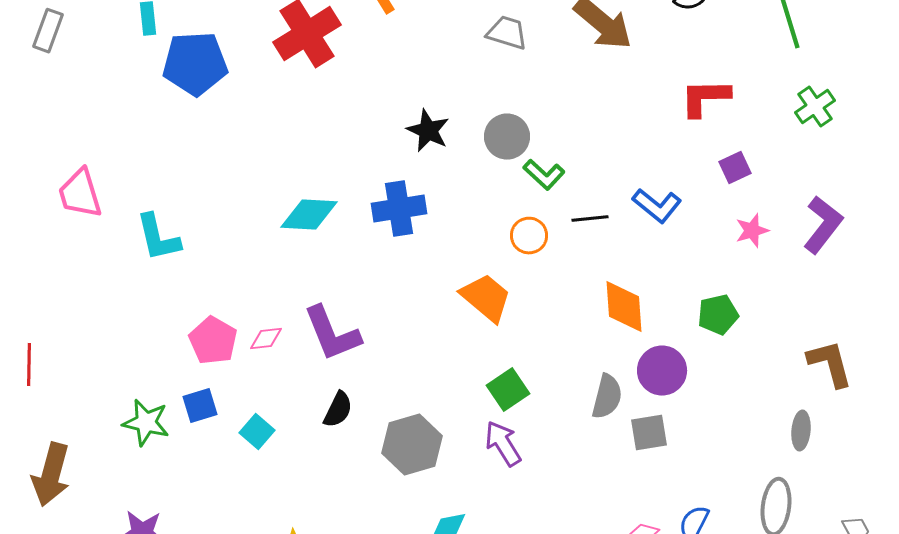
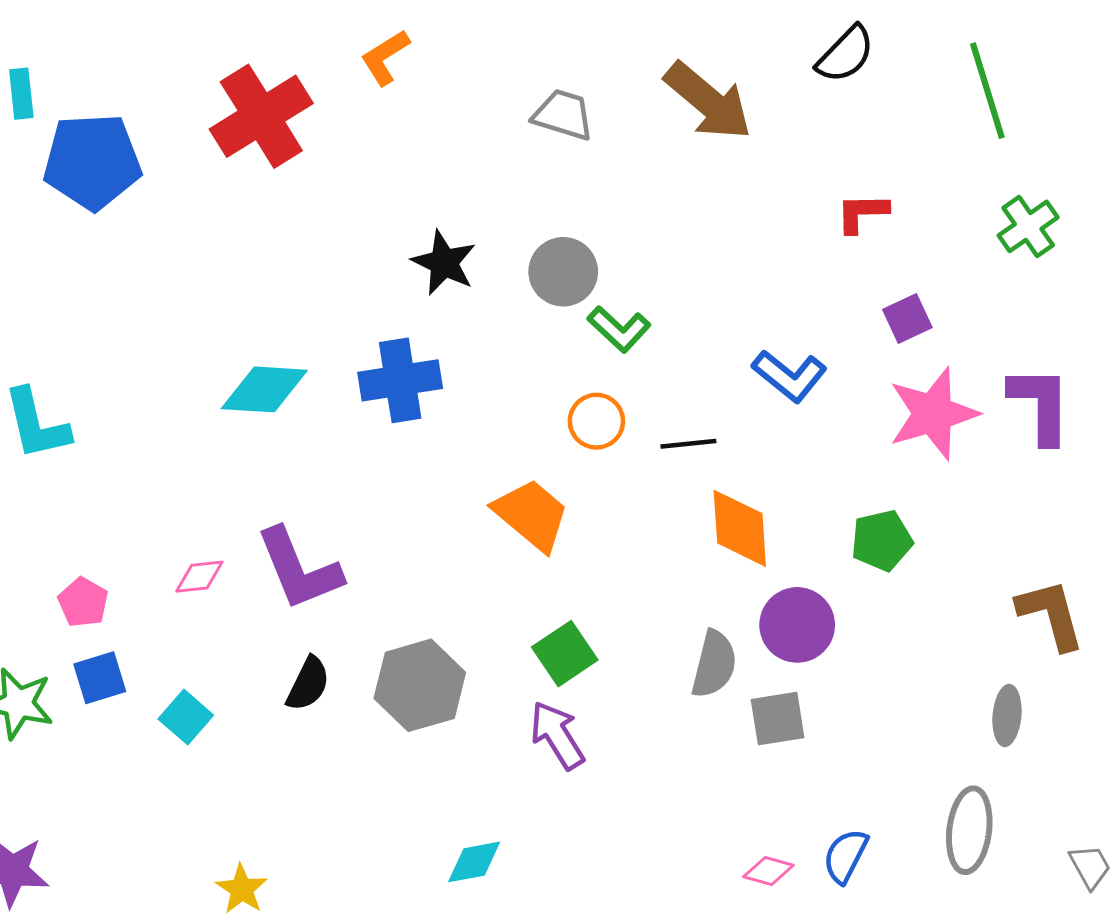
red L-shape: (705, 98) -> (862, 213), size x0.7
black line: (590, 219) -> (688, 444), moved
purple L-shape: (823, 225) -> (1040, 405), turned -38
pink star: (752, 231) -> (933, 414), size x1.8
pink pentagon: (213, 341) -> (83, 602), moved, size x0.7
gray hexagon: (412, 445) -> (420, 685), moved

